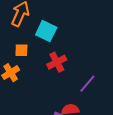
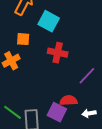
red cross: (57, 62) -> (58, 53), turned 36

